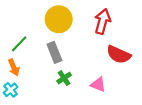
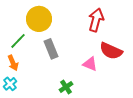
yellow circle: (59, 19) -> (39, 19), moved
green cross: (64, 78) -> (66, 87), moved
pink triangle: (98, 85) -> (90, 64), moved

